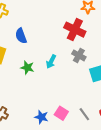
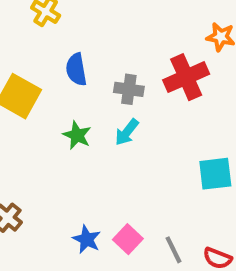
red cross: (75, 30) -> (186, 77), turned 30
gray cross: (79, 55) -> (129, 89), moved, turned -32

